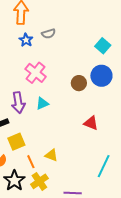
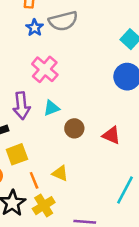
gray semicircle: (48, 34) -> (63, 21), size x1.6
brown circle: (79, 83) -> (74, 128), moved

